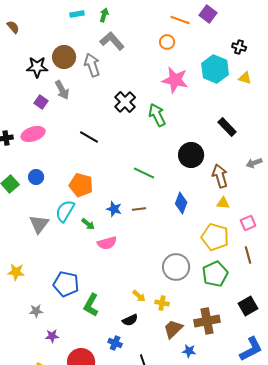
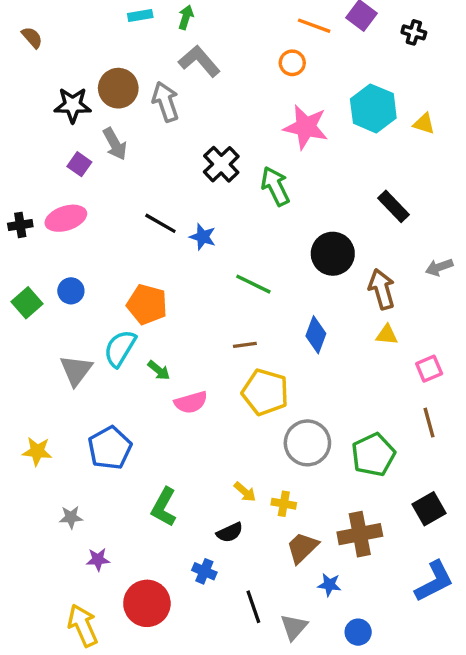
black cross: (239, 47) -> (414, 32), moved
blue star: (114, 209) -> (203, 237), moved
yellow pentagon: (215, 237) -> (265, 392), moved
blue pentagon: (66, 284) -> (110, 448), moved, turned 30

